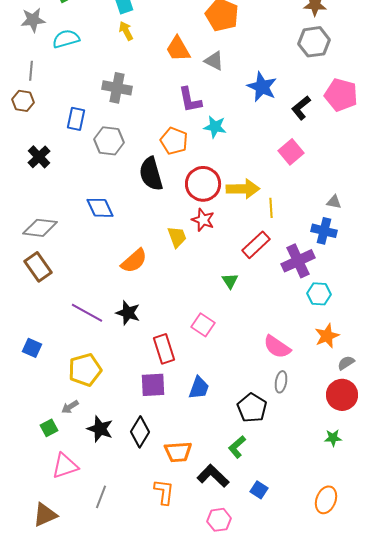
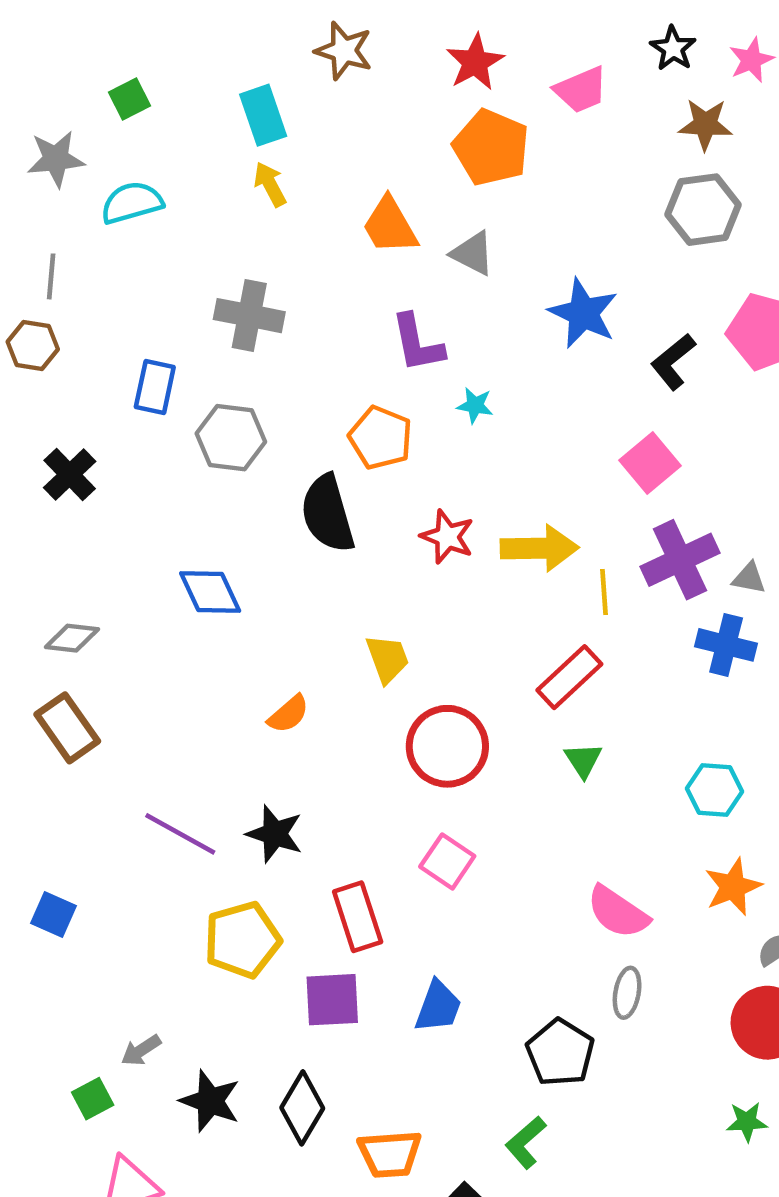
cyan star: (215, 127) -> (475, 405), size x0.7
red circle: (203, 184) -> (447, 746), moved
red star: (203, 220) -> (447, 537), moved
gray diamond: (40, 228) -> (72, 638), size x0.7
orange semicircle: (134, 261) -> (288, 714), size x0.7
purple cross: (298, 261) -> (680, 560), moved
green triangle: (230, 281) -> (583, 760), moved
yellow pentagon: (85, 370) -> (242, 940), moved

